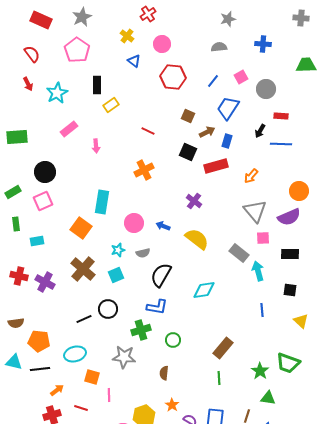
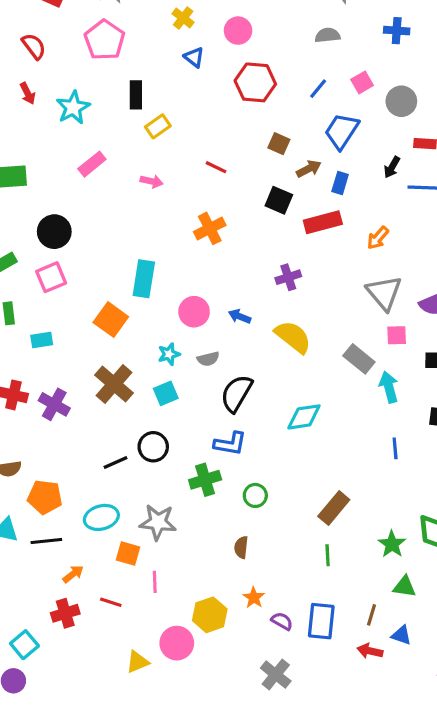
pink arrow: (96, 146) -> (152, 181), moved, turned -72
purple cross: (194, 201) -> (288, 277), turned 35
gray star: (124, 357) -> (158, 522), moved

